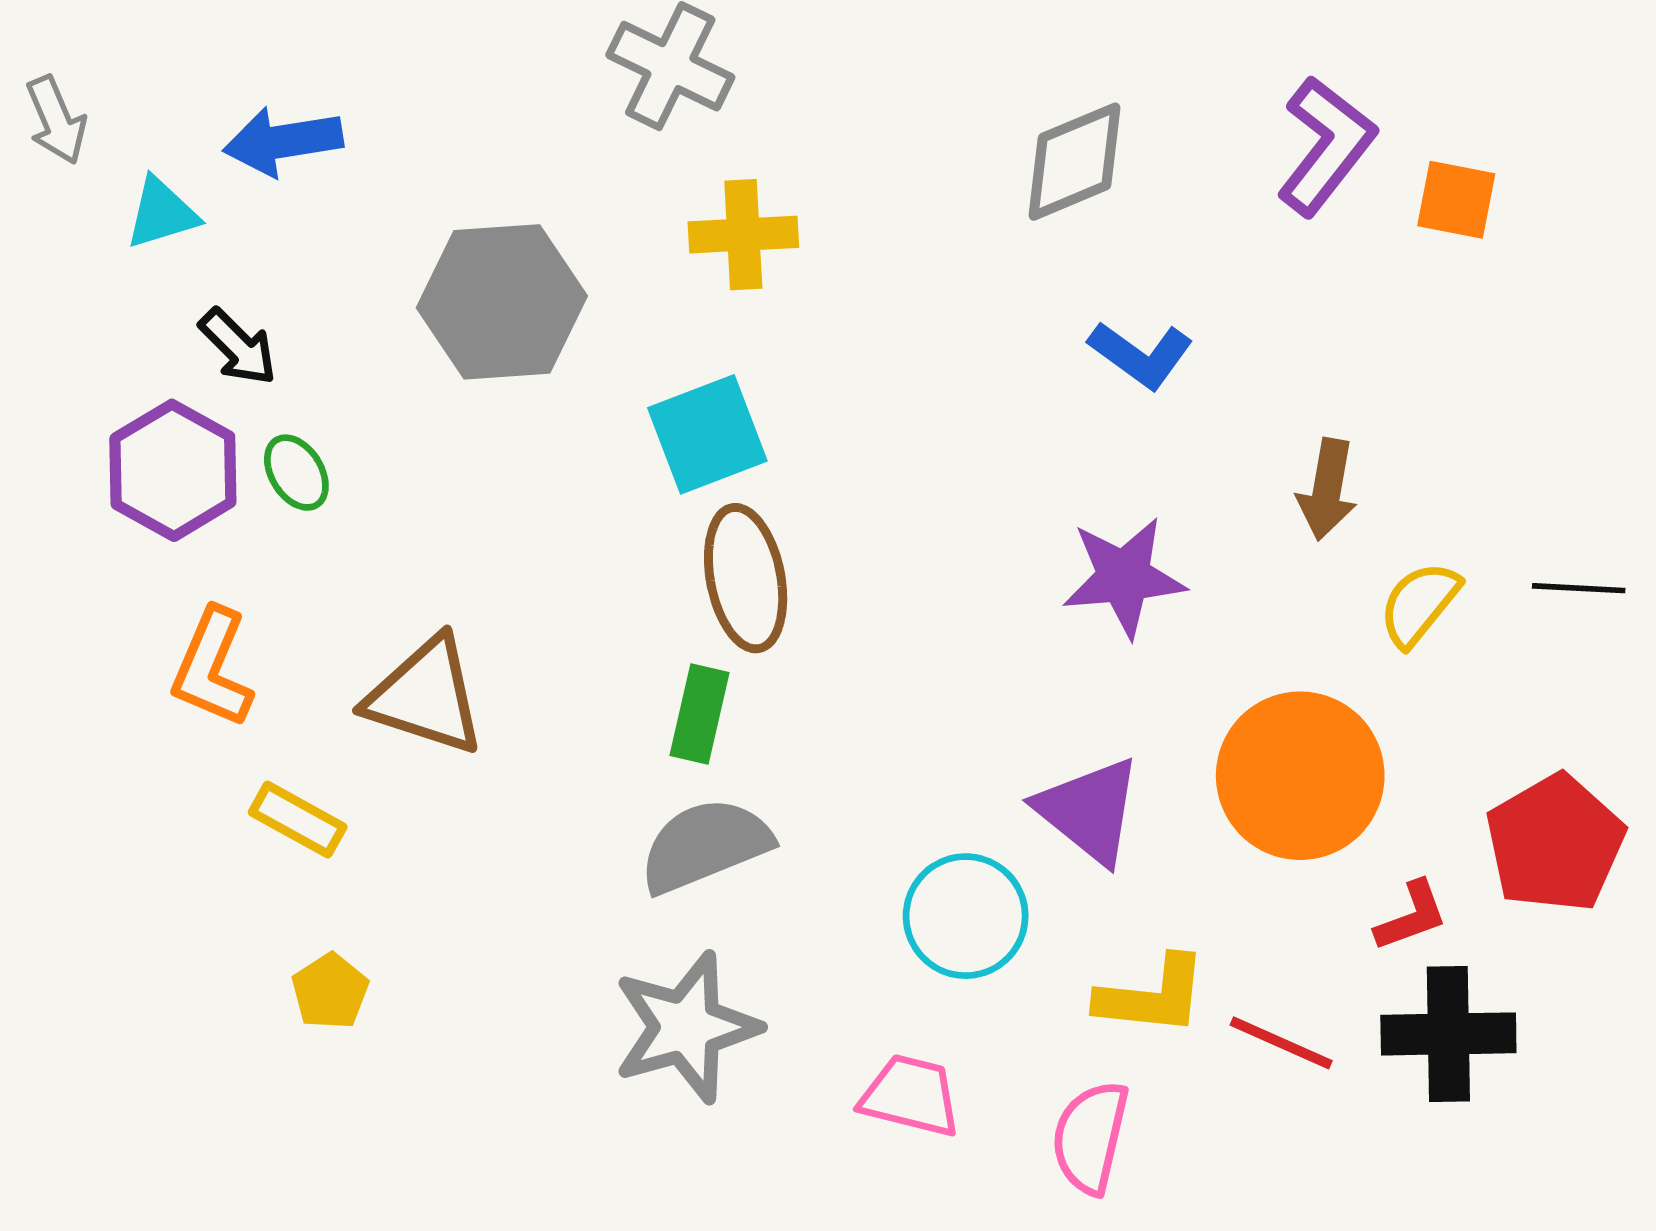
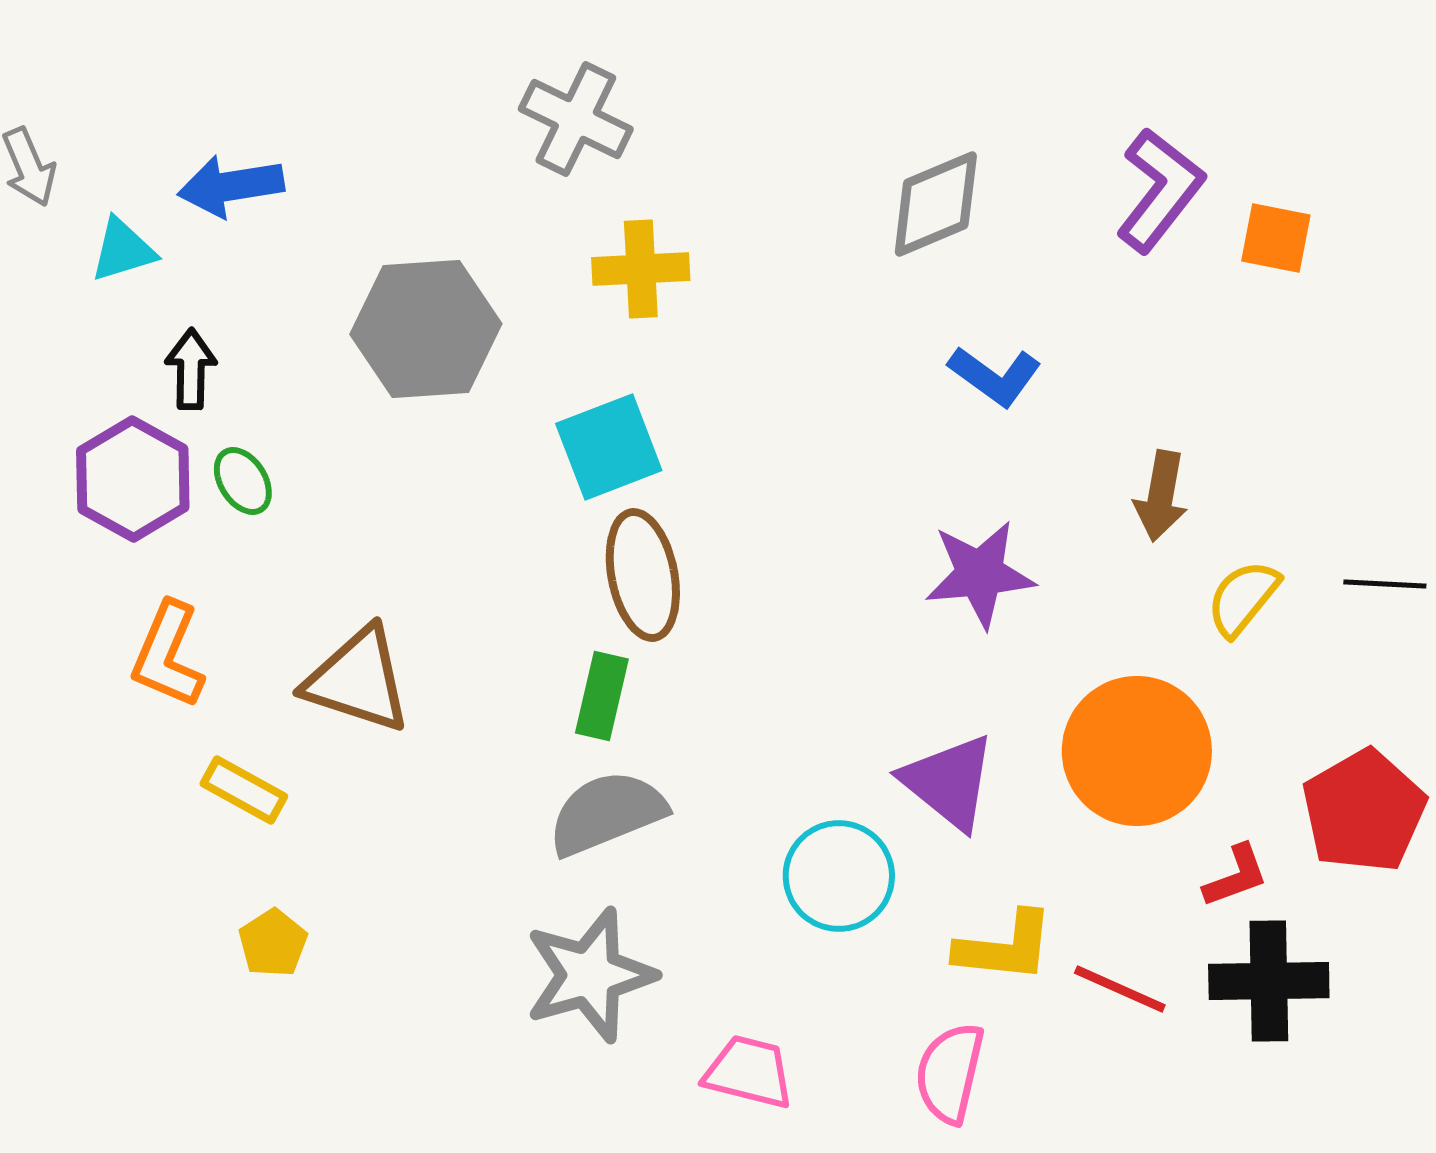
black arrow: (238, 347) -> (191, 369), turned -134
pink trapezoid: (911, 1096) -> (749, 1072), moved

